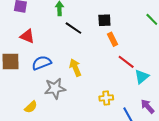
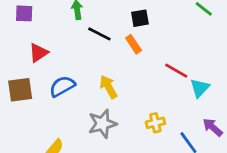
red triangle: (27, 36) -> (38, 53), turned -49
orange rectangle: (112, 39) -> (134, 44), moved
gray star: (55, 88) -> (102, 124), moved

